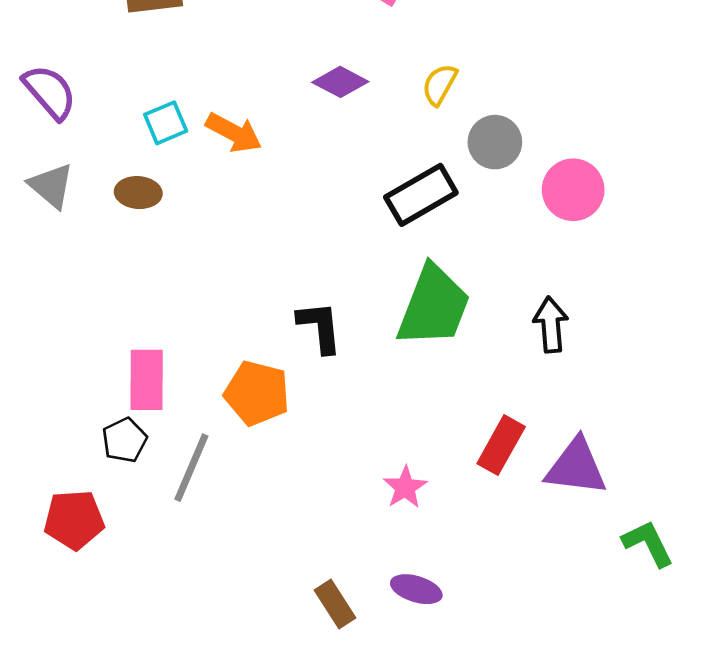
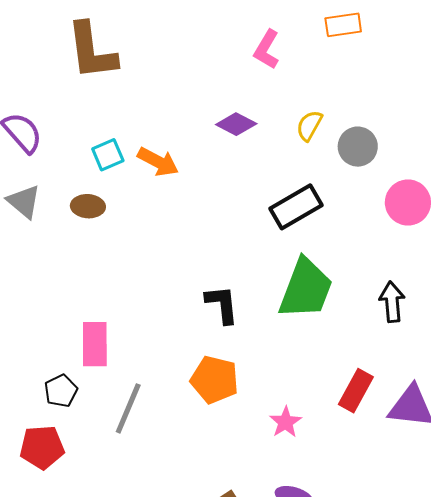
gray circle: (495, 142) -> (358, 147), moved
orange pentagon: (257, 393) -> (215, 380), moved
black pentagon: (124, 440) -> (61, 391), moved

